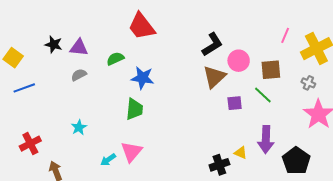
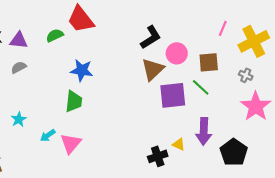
green semicircle: (115, 59) -> (55, 35), moved
purple square: (235, 103) -> (173, 95), size x1.8
cyan arrow: (108, 160) -> (48, 135), moved

